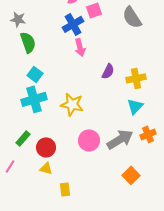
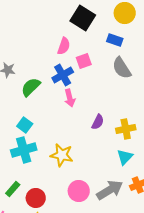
green semicircle: (28, 42) -> (31, 87), moved, turned -115

